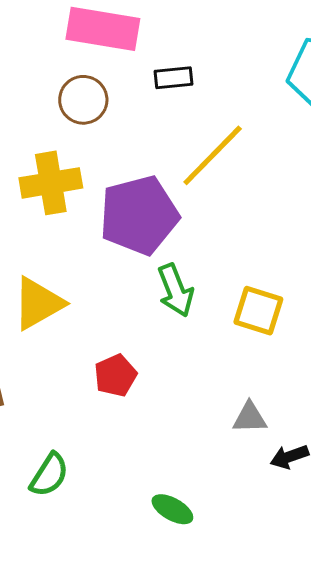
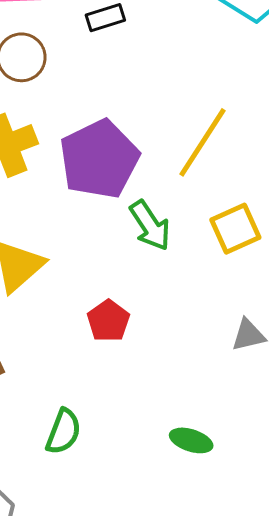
yellow line: (213, 155) -> (203, 142), moved
yellow square: (258, 311) -> (235, 229), turned -30

